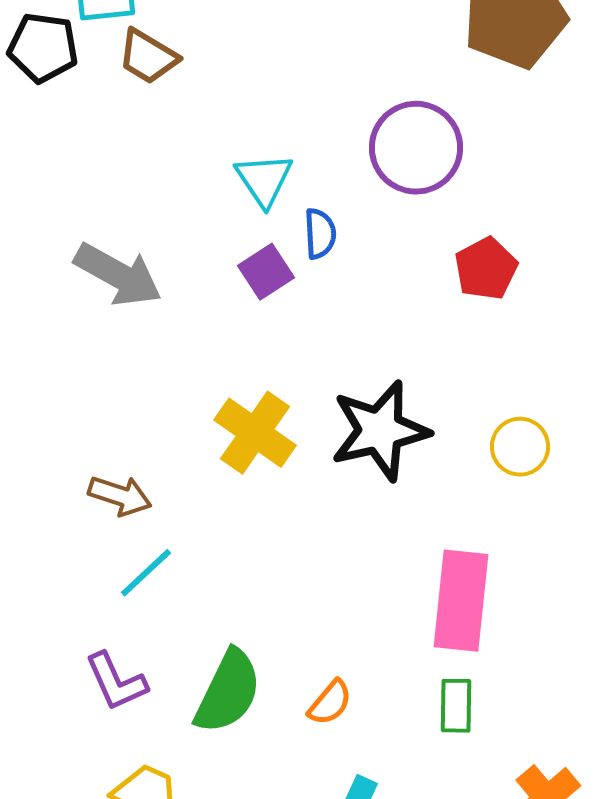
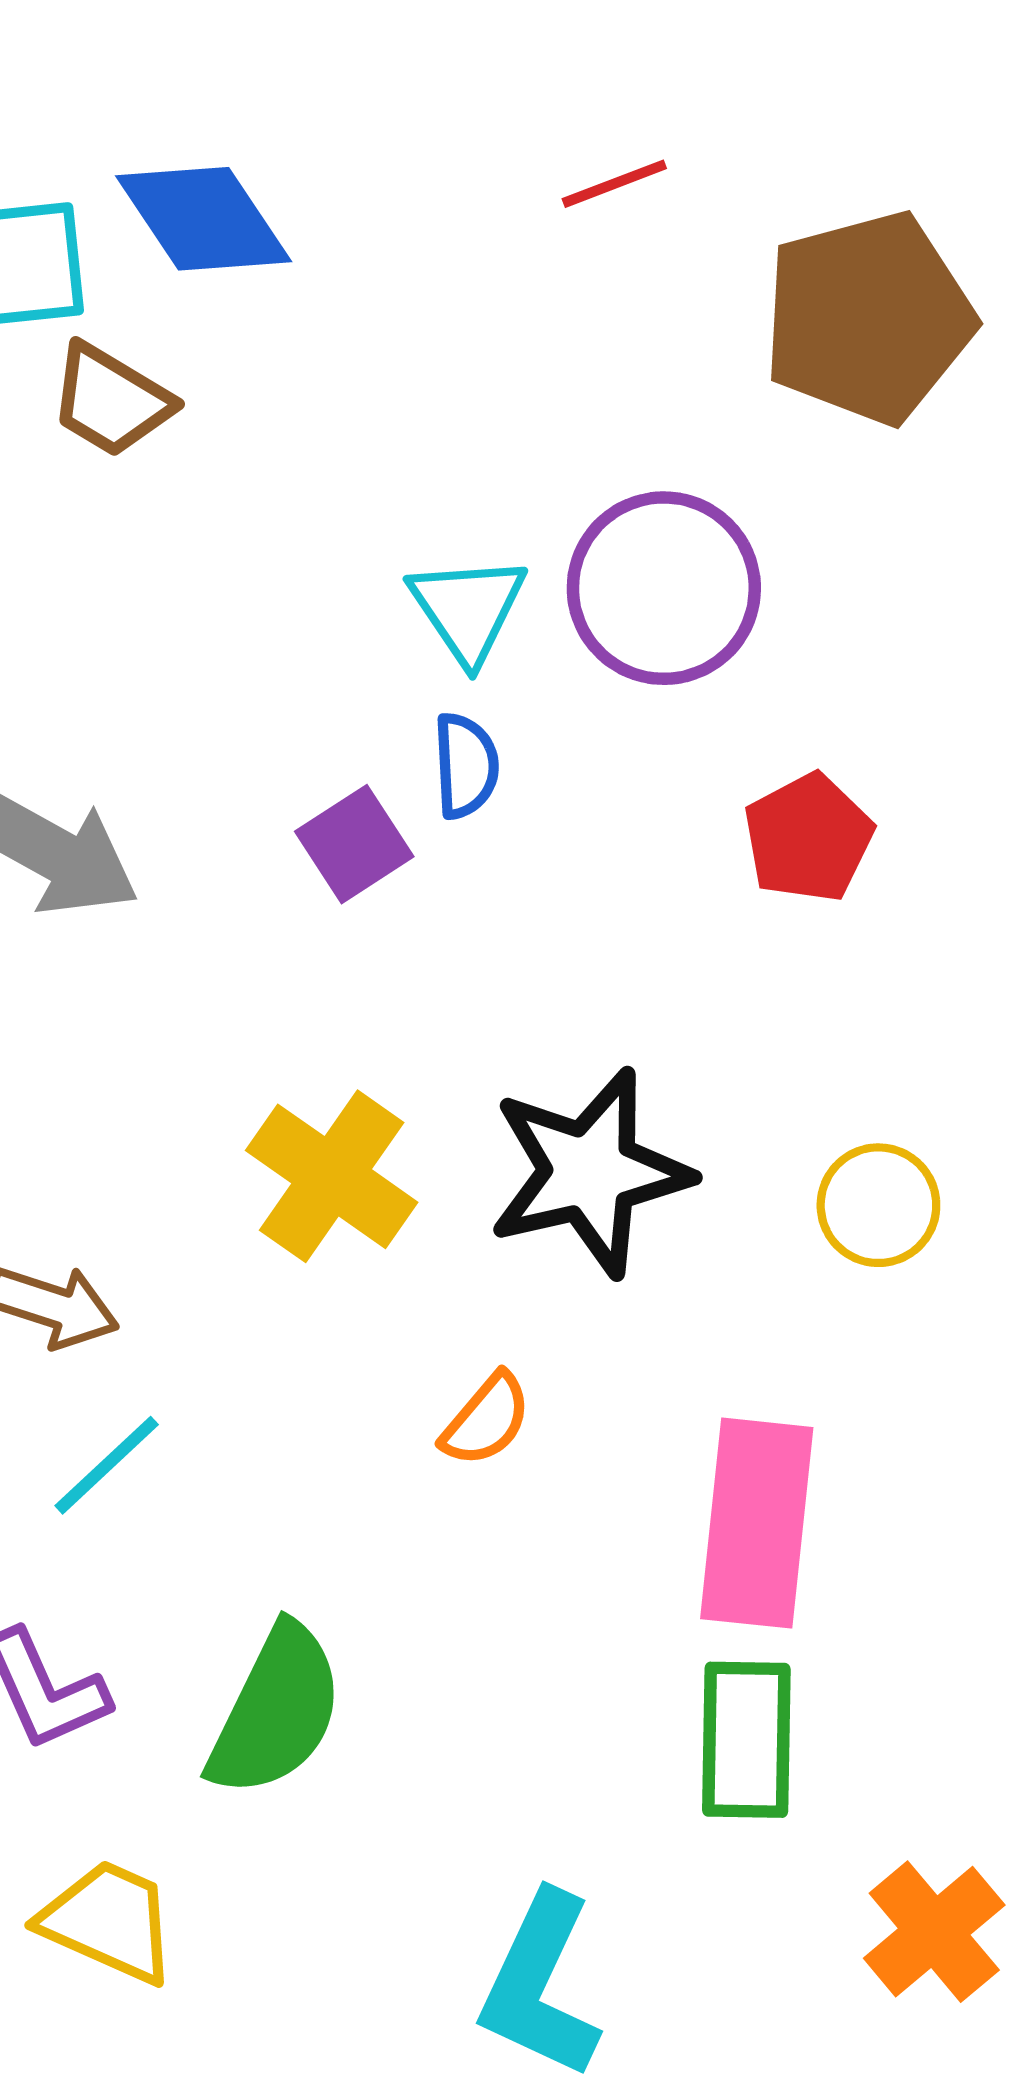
cyan triangle: (264, 180) -> (468, 609), moved
orange semicircle: (330, 703) -> (486, 1420), moved
green rectangle: (456, 706) -> (746, 1740), size x1.4

